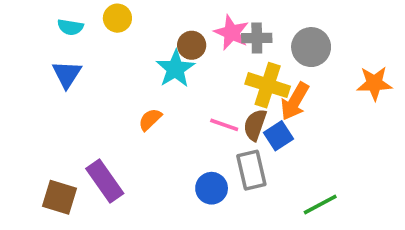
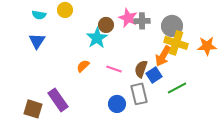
yellow cross: (268, 85) -> (176, 43), moved
pink line: (224, 125) -> (114, 69), moved
green line: (320, 205) -> (177, 88), moved

